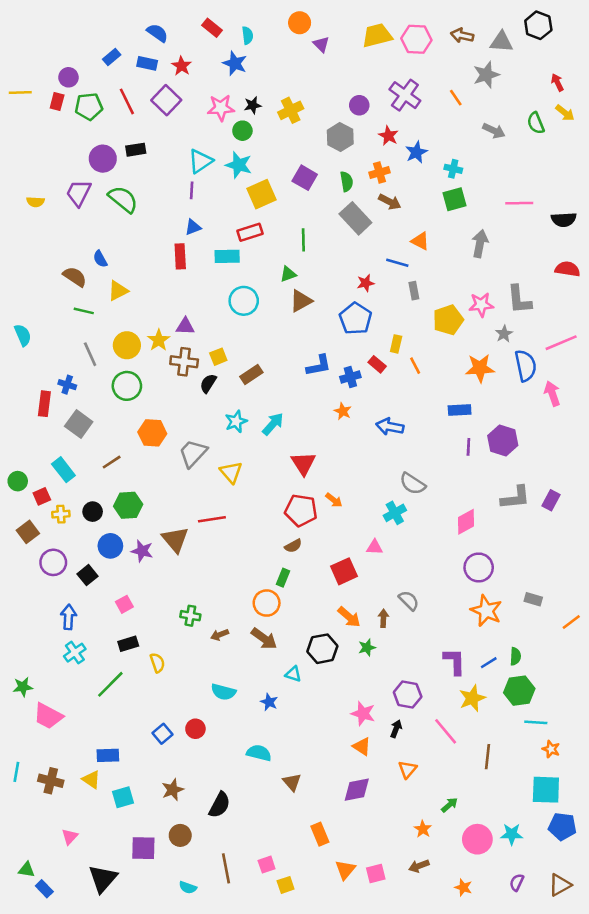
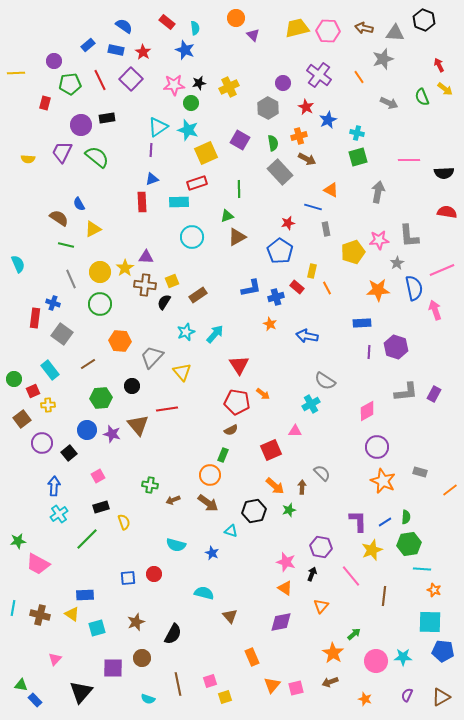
red rectangle: (57, 101) -> (45, 103), moved
black circle: (93, 512) -> (132, 386), moved
blue square: (162, 734) -> (128, 578), turned 35
orange star: (423, 829) -> (333, 653), size x1.5

